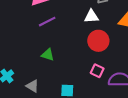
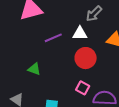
purple line: (47, 22) -> (53, 38), moved

